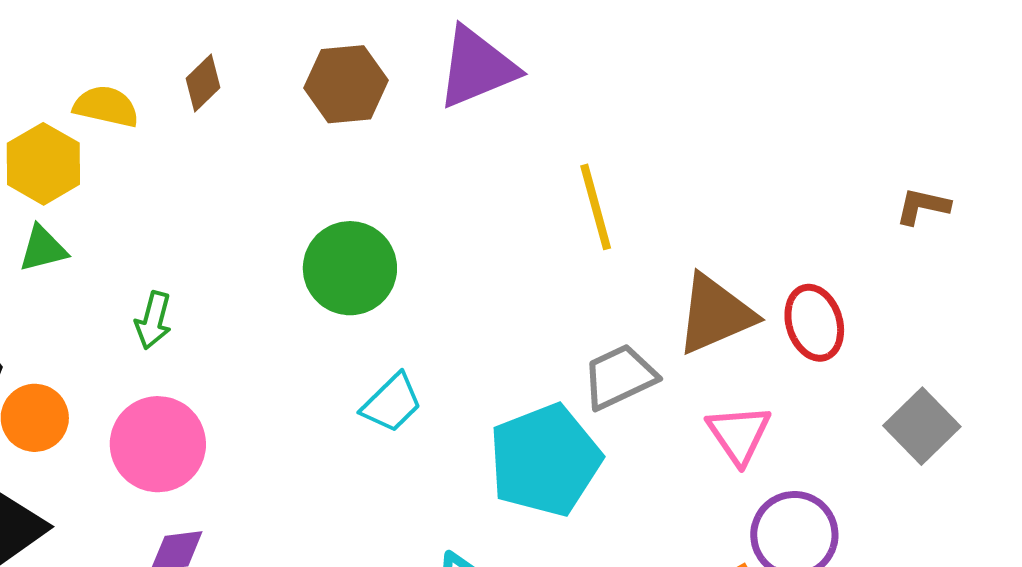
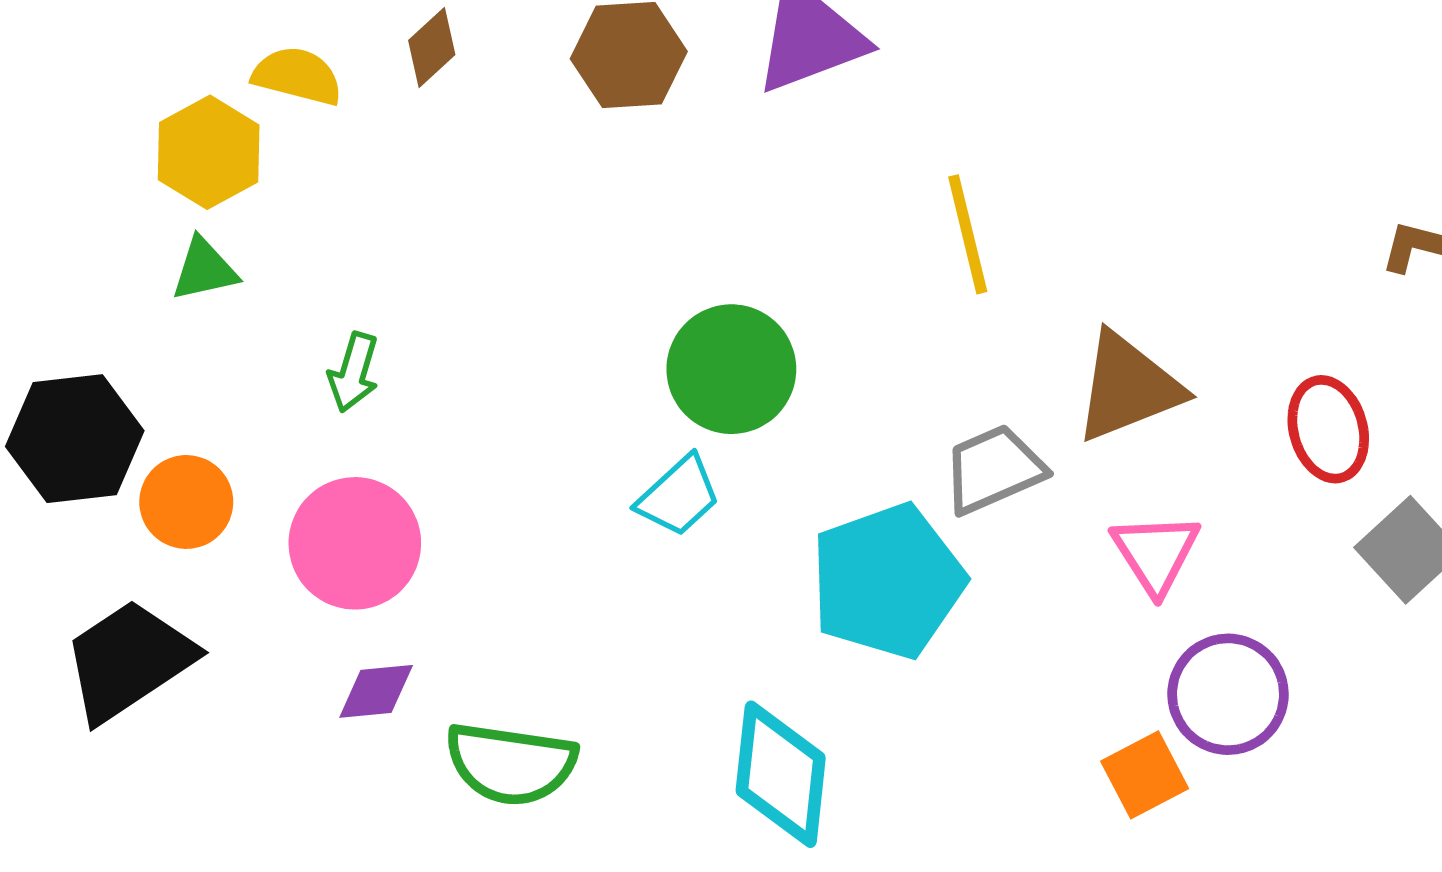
green circle: (350, 268) -> (731, 369), moved
red ellipse: (814, 323) -> (1328, 429), moved

